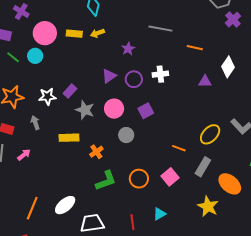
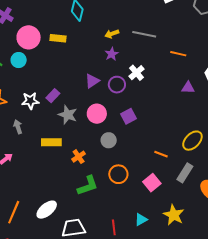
yellow arrow: (97, 33) -> (112, 34), moved
white cross: (160, 74) -> (136, 73), moved, turned -35
orange circle: (139, 179) -> (118, 174), moved
yellow star: (208, 206) -> (174, 215), moved

